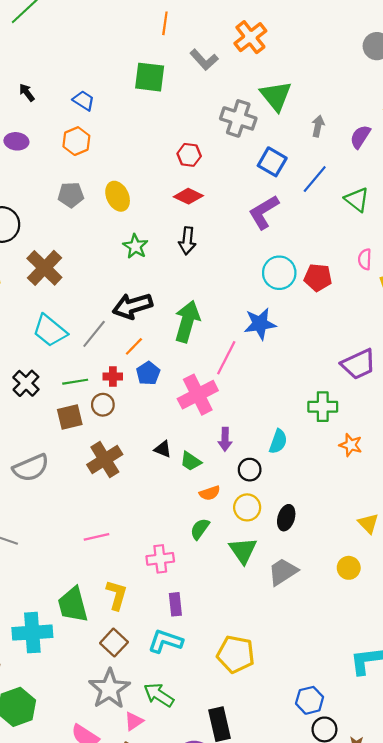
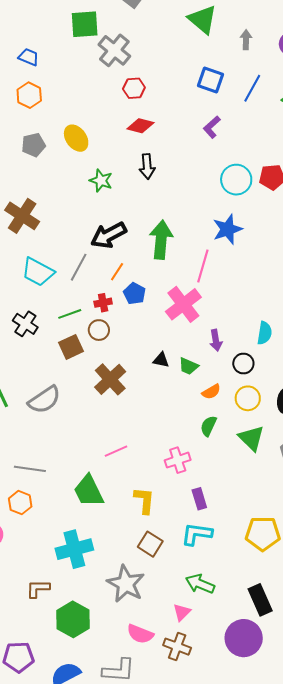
gray cross: (238, 118) -> (114, 50), moved, turned 32
purple L-shape: (264, 212) -> (212, 127), size x0.7
green trapezoid: (73, 605) -> (89, 491), moved
gray star: (109, 689) -> (126, 584), moved

